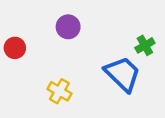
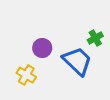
purple circle: (68, 27) -> (42, 48), moved

